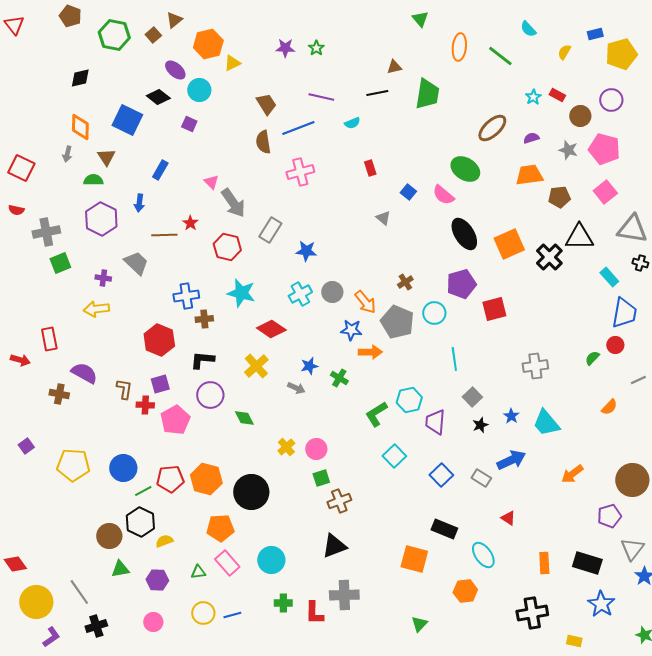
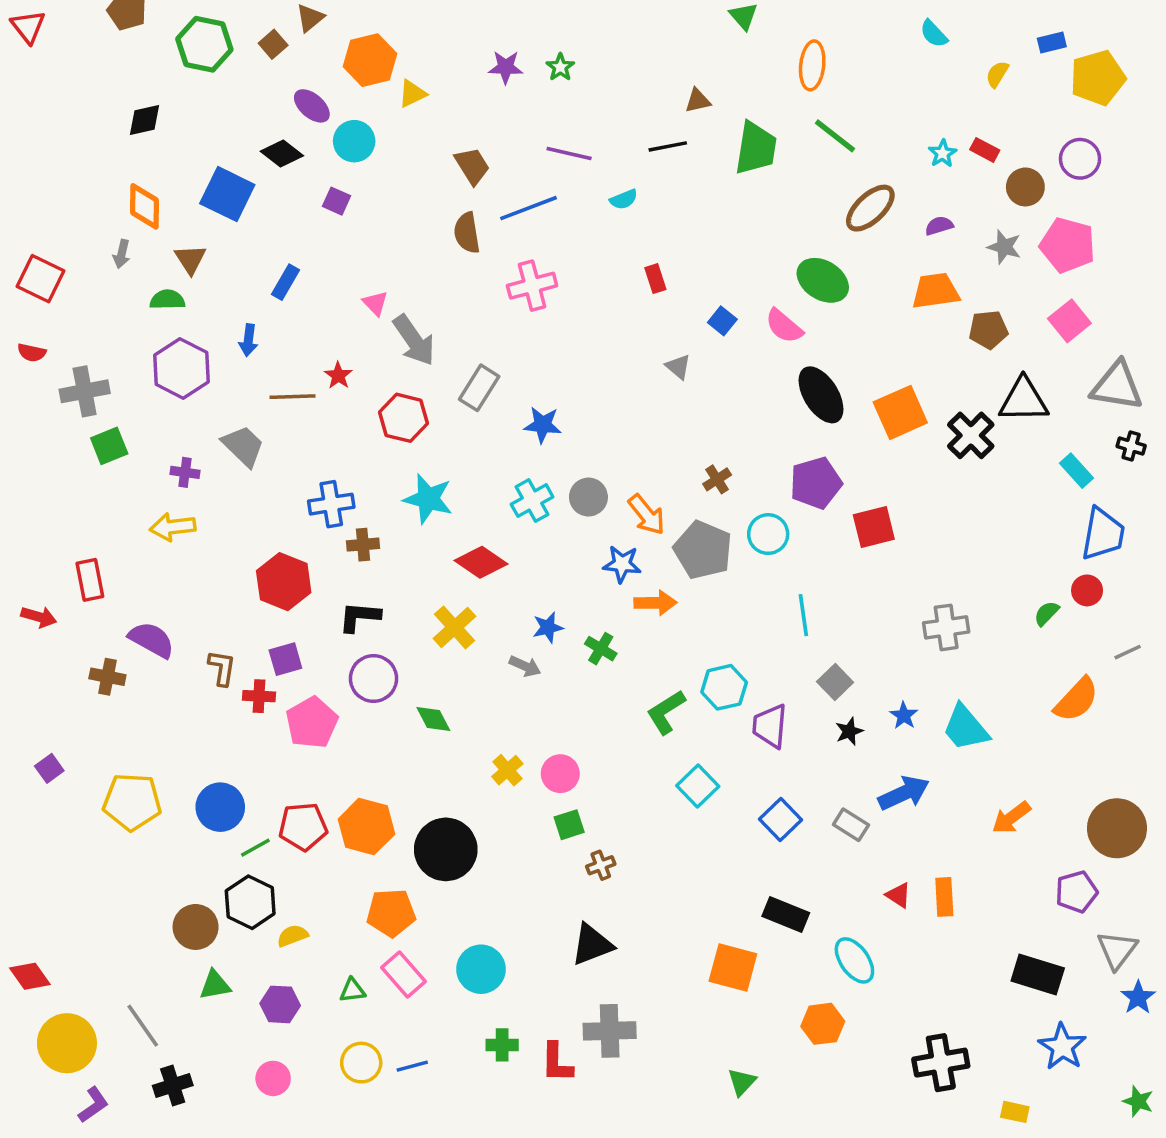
green line: (500, 56) -> (835, 136), moved
orange semicircle: (609, 407) -> (1076, 700), size x1.6
brown cross: (339, 501) -> (601, 865), size x0.7
orange rectangle: (544, 563) -> (944, 897), moved

